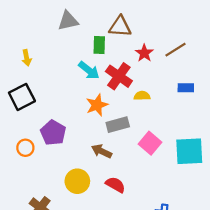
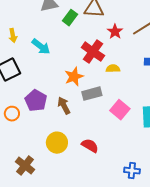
green rectangle: (99, 45) -> (70, 18), moved, turned 35
cyan arrow: (89, 70) -> (41, 47), moved
brown arrow: (102, 151) -> (64, 106), moved, turned 36

